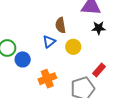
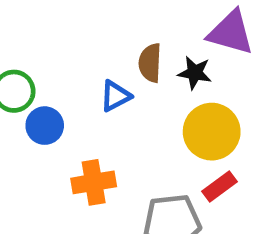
black star: (99, 28) -> (195, 73), moved
yellow circle: (73, 47) -> (212, 132), moved, size x1.5

